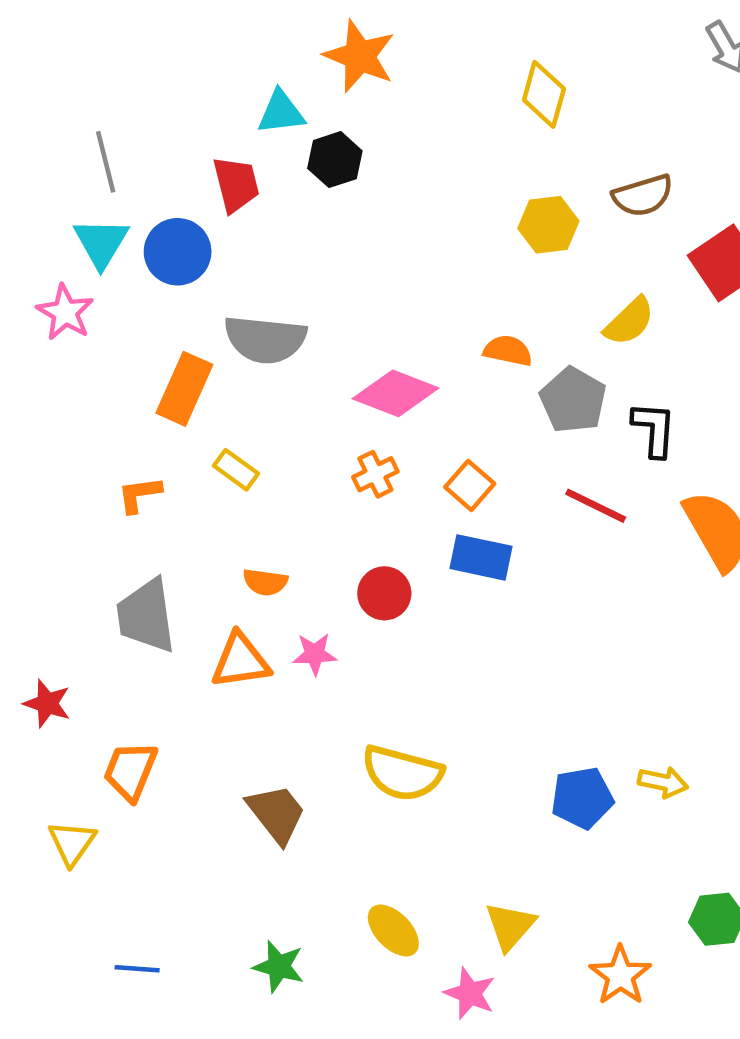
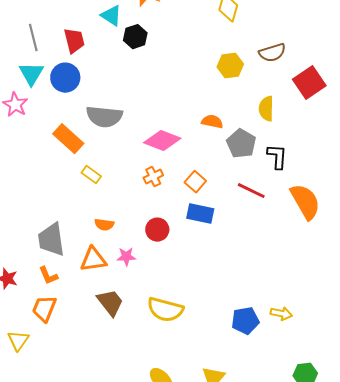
cyan triangle: (281, 112) -> (111, 16), turned 40
red trapezoid: (236, 184) -> (74, 41), moved
yellow semicircle: (629, 321) -> (266, 109), turned 135
orange rectangle: (184, 389) -> (68, 139), turned -72
orange L-shape: (139, 494) -> (48, 276), moved, turned -105
brown trapezoid: (276, 814) -> (110, 303), moved

